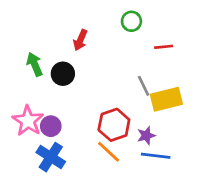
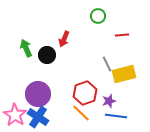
red arrow: (80, 40) -> (64, 39), moved
pink star: (28, 121) -> (15, 115), moved
purple circle: (51, 126) -> (38, 94), size x1.6

